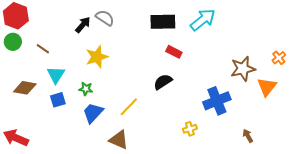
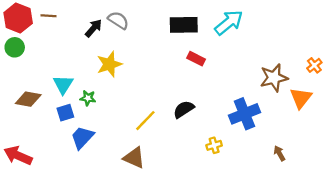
brown line: (43, 49) -> (48, 16), moved, turned -32
black semicircle: (163, 82) -> (184, 109), moved
green star: (86, 89) -> (88, 98), moved
blue trapezoid: (93, 113) -> (82, 137), moved

